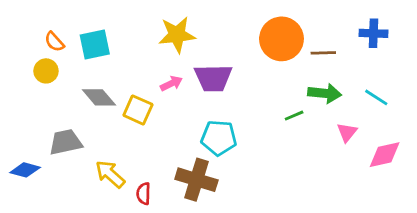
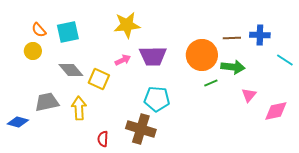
blue cross: (373, 33) -> (260, 35), moved
orange circle: (281, 39) -> (202, 55), moved
cyan line: (376, 97) -> (285, 60), moved
yellow arrow: (110, 174) -> (79, 108), moved, turned 45

